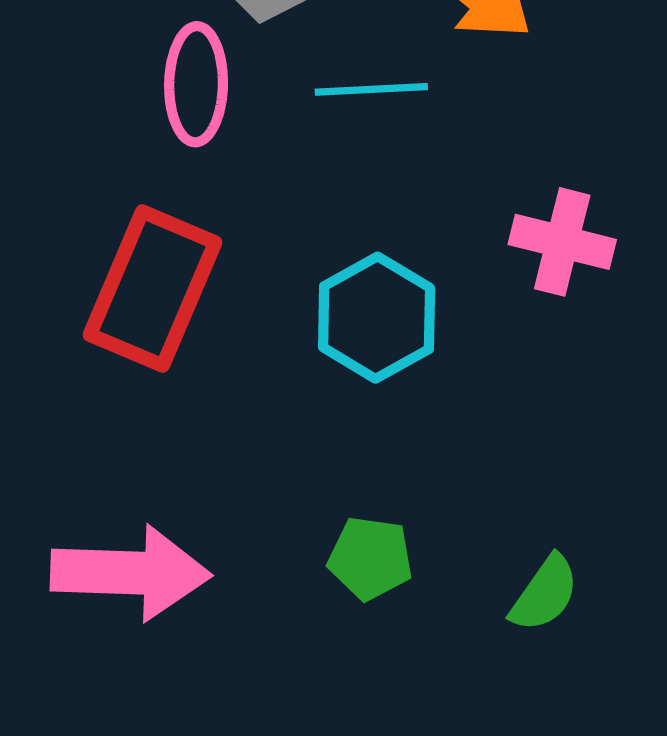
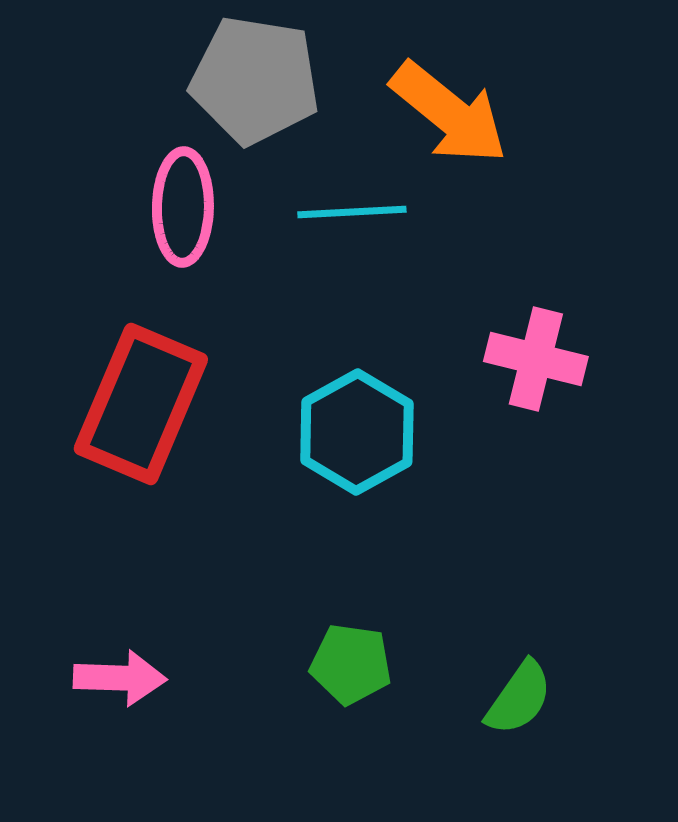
pink arrow: (131, 573) -> (120, 678), size x0.6

